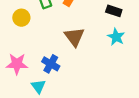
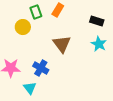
yellow circle: (21, 18) -> (23, 27), moved

